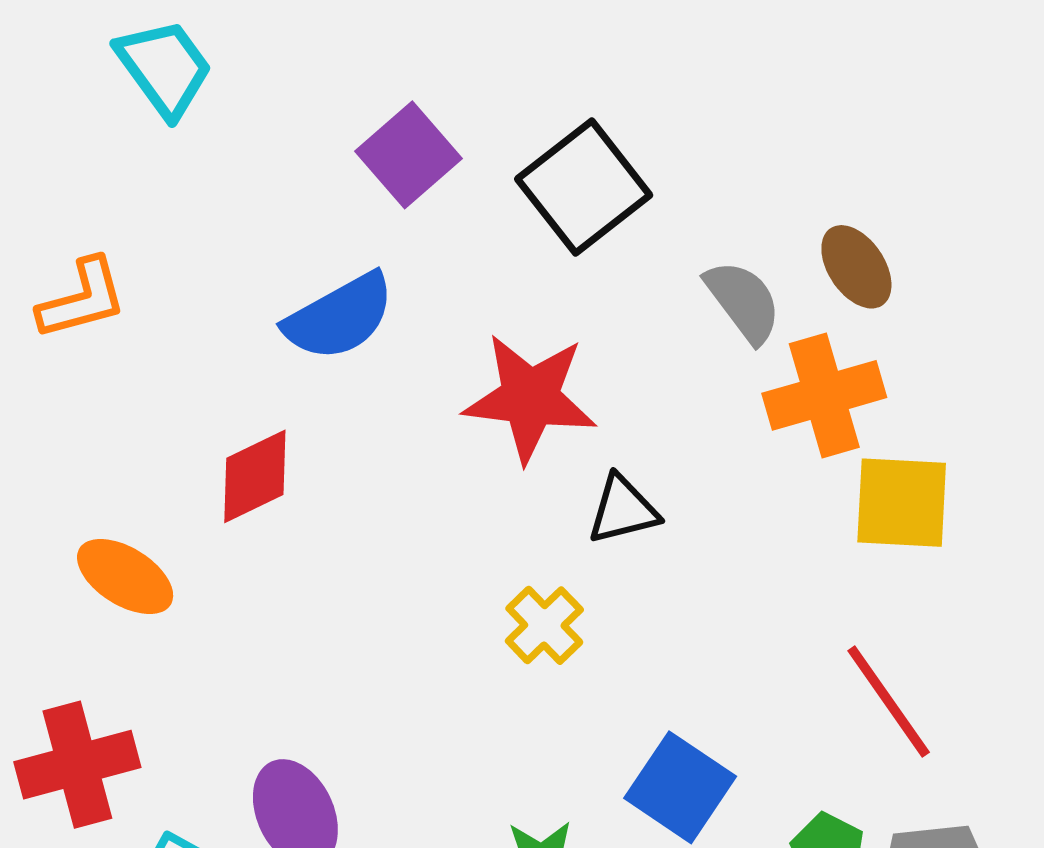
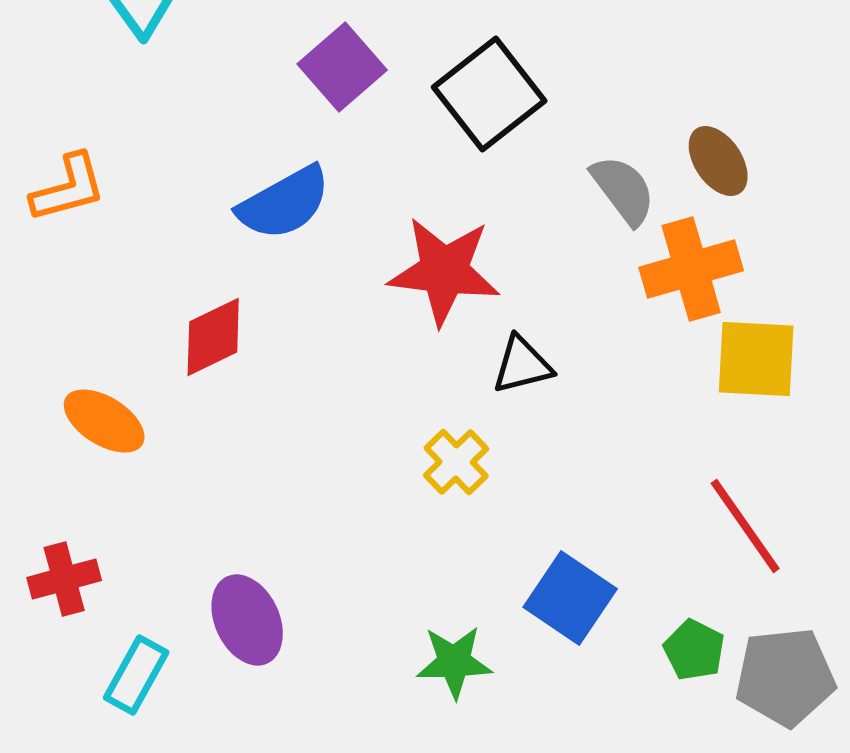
red cross: (77, 765) -> (64, 579), size x0.7

